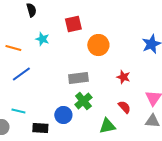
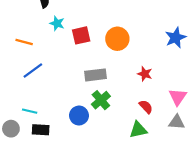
red square: (73, 24) -> (81, 35), moved
cyan star: (42, 39) -> (57, 23), moved
green triangle: (107, 126) -> (138, 130), moved
black rectangle: (40, 128) -> (41, 130), moved

